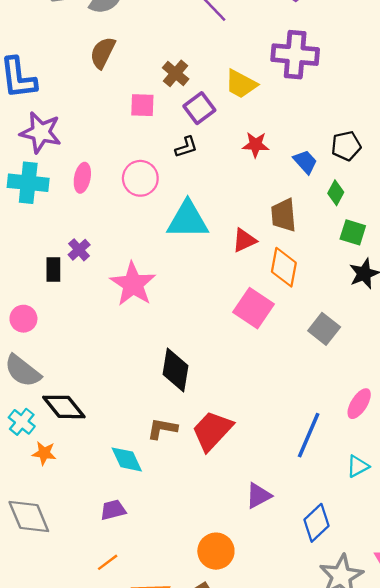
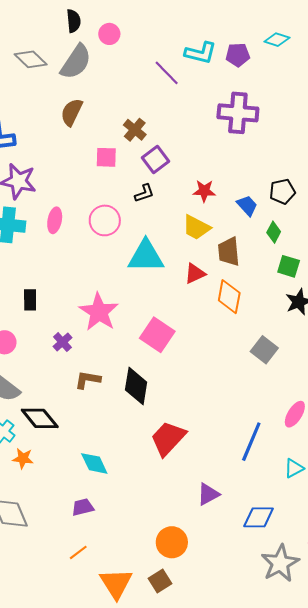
yellow trapezoid: (241, 84) -> (196, 227), moved
purple cross: (79, 250) -> (62, 342), moved
pink square: (253, 308) -> (157, 335), moved
brown L-shape: (162, 429) -> (88, 380), moved
blue diamond: (317, 523) -> (259, 517), turned 44

